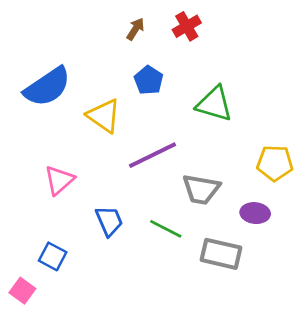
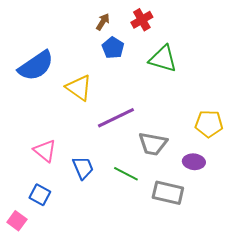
blue pentagon: (149, 80) -> (113, 48), moved
green triangle: (214, 104) -> (163, 59), moved
pink triangle: (59, 180) -> (45, 151), moved, turned -40

